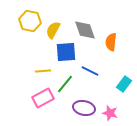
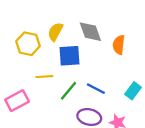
yellow hexagon: (30, 21) -> (28, 44), moved
blue line: (90, 71) -> (96, 89), moved
pink rectangle: (43, 98) -> (17, 101), moved

